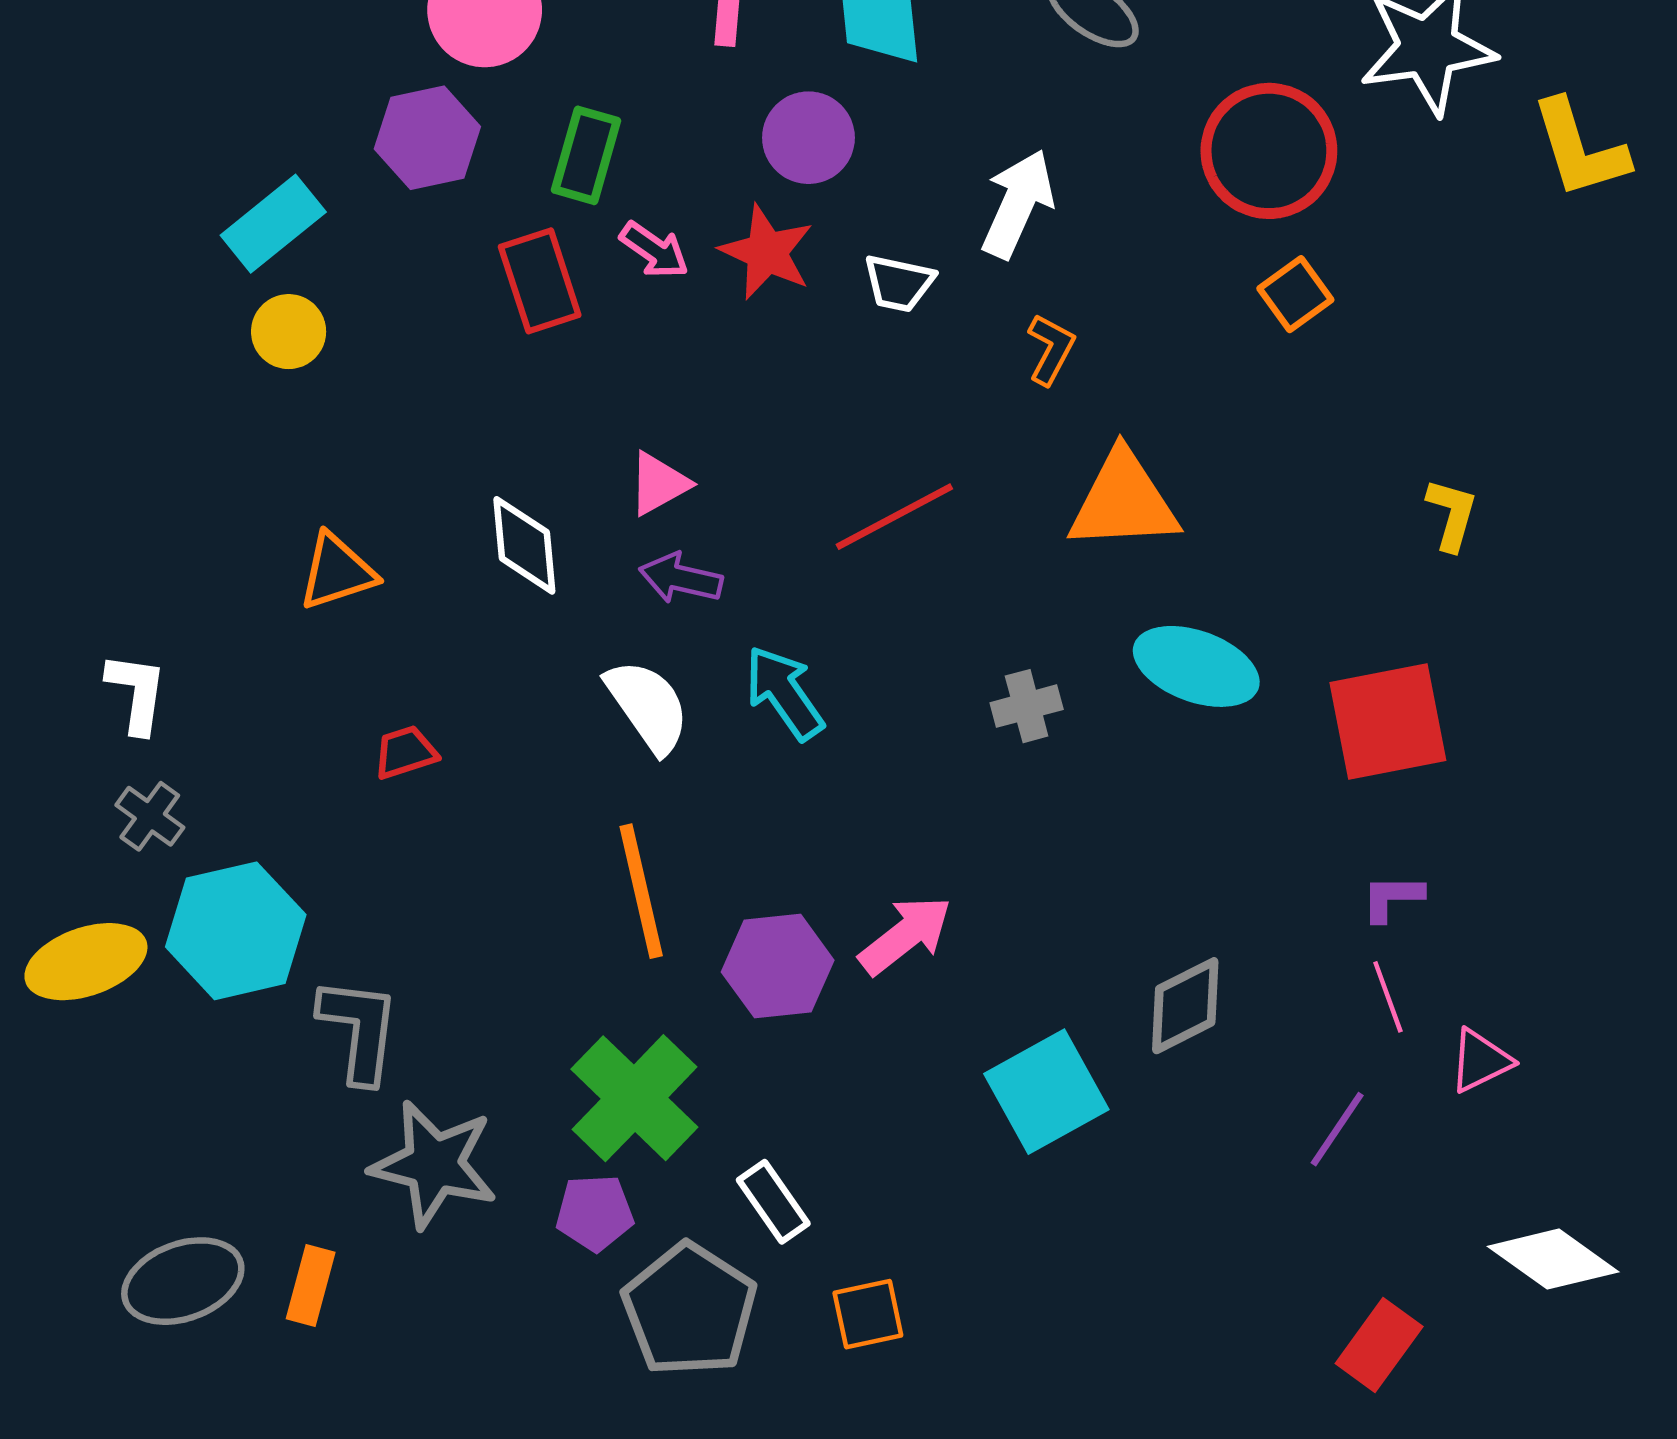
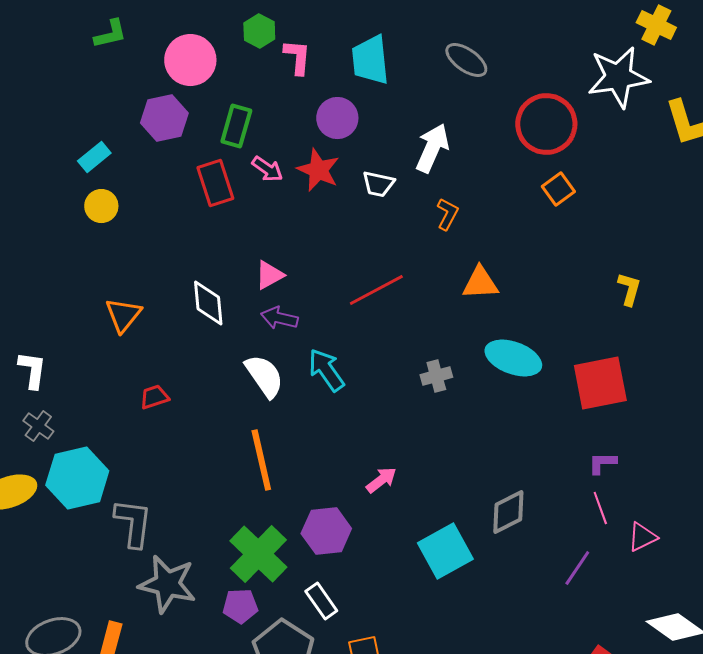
cyan rectangle: (273, 224) -> (94, 157), size x0.7
orange triangle: (1124, 501) -> (480, 283), size x0.7
orange triangle: (337, 572) -> (123, 315), turned -33
pink arrow: (905, 935) -> (381, 480), size x0.7
purple hexagon: (778, 966) -> (326, 531), moved

